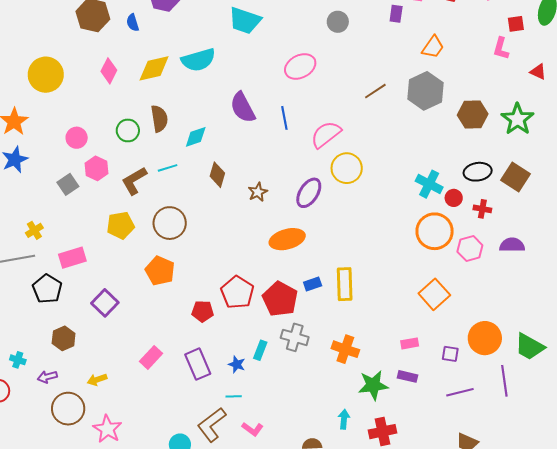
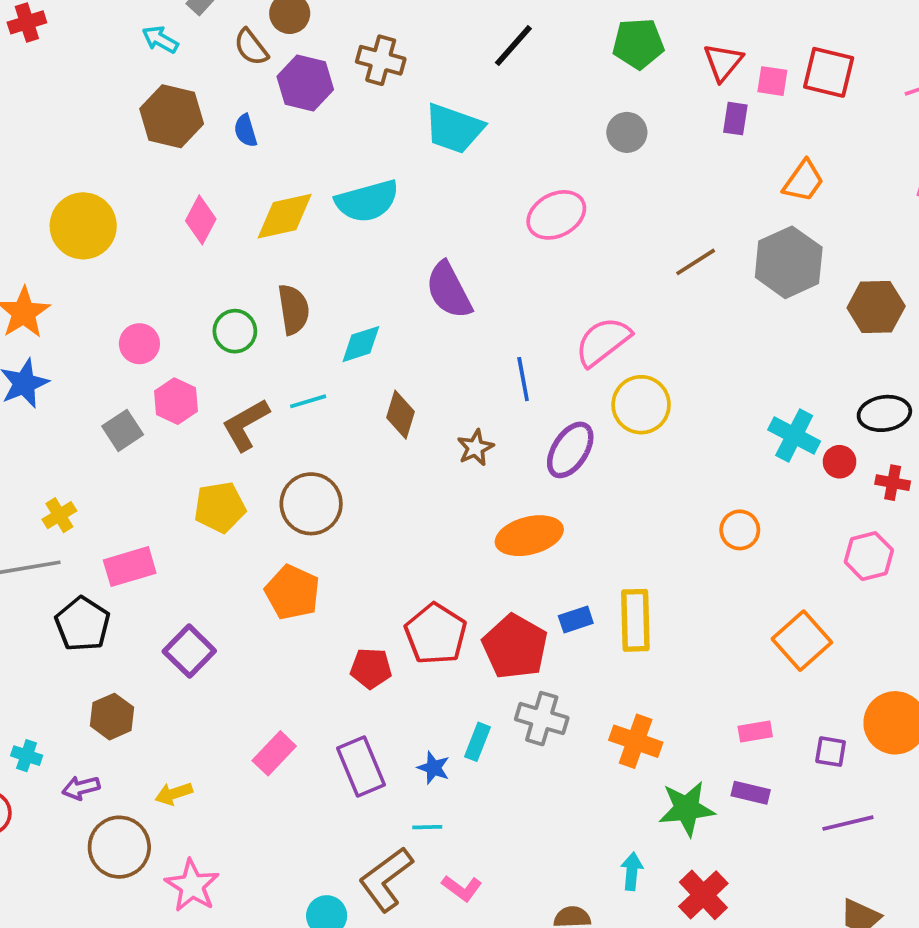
blue line: (284, 118) -> (523, 379), moved
orange circle: (435, 231) -> (740, 530), moved, size x0.6
red cross: (382, 432) -> (703, 895), turned -32

